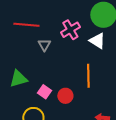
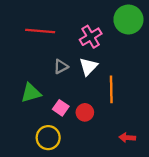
white triangle: (97, 41) -> (88, 67), moved, turned 42
gray triangle: (44, 45) -> (61, 67), moved, turned 32

